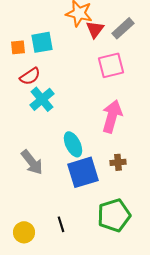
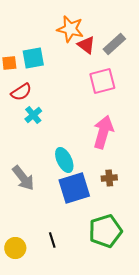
red triangle: (95, 29) -> (86, 45), turned -30
cyan cross: (42, 99) -> (33, 115), size x0.7

